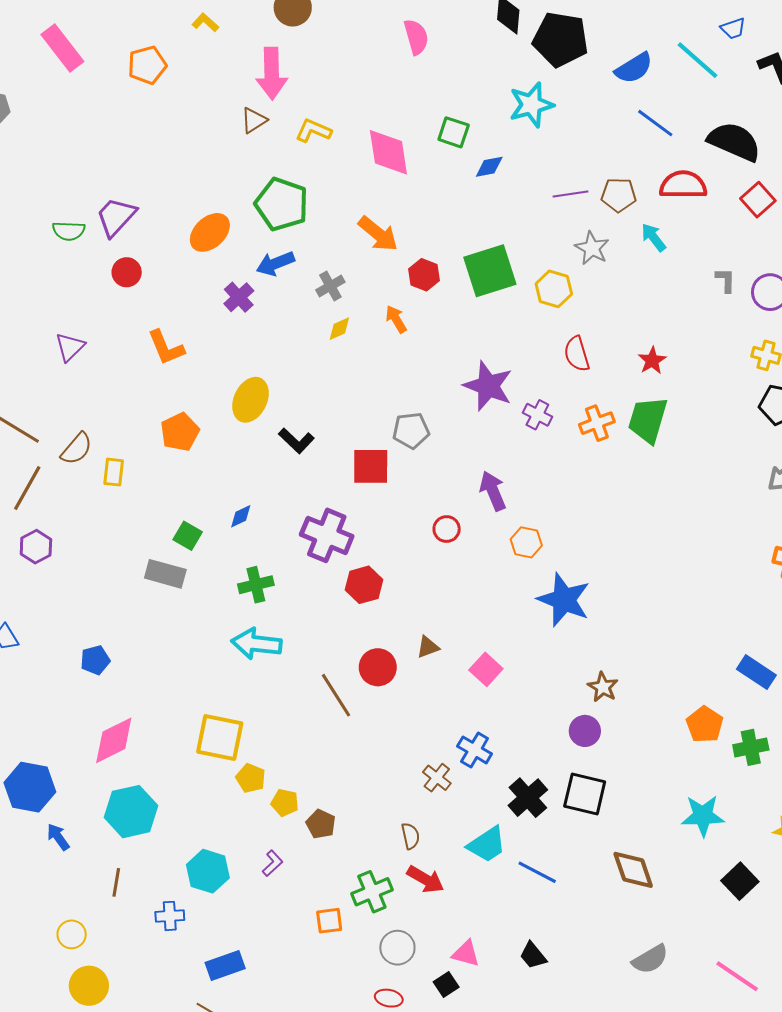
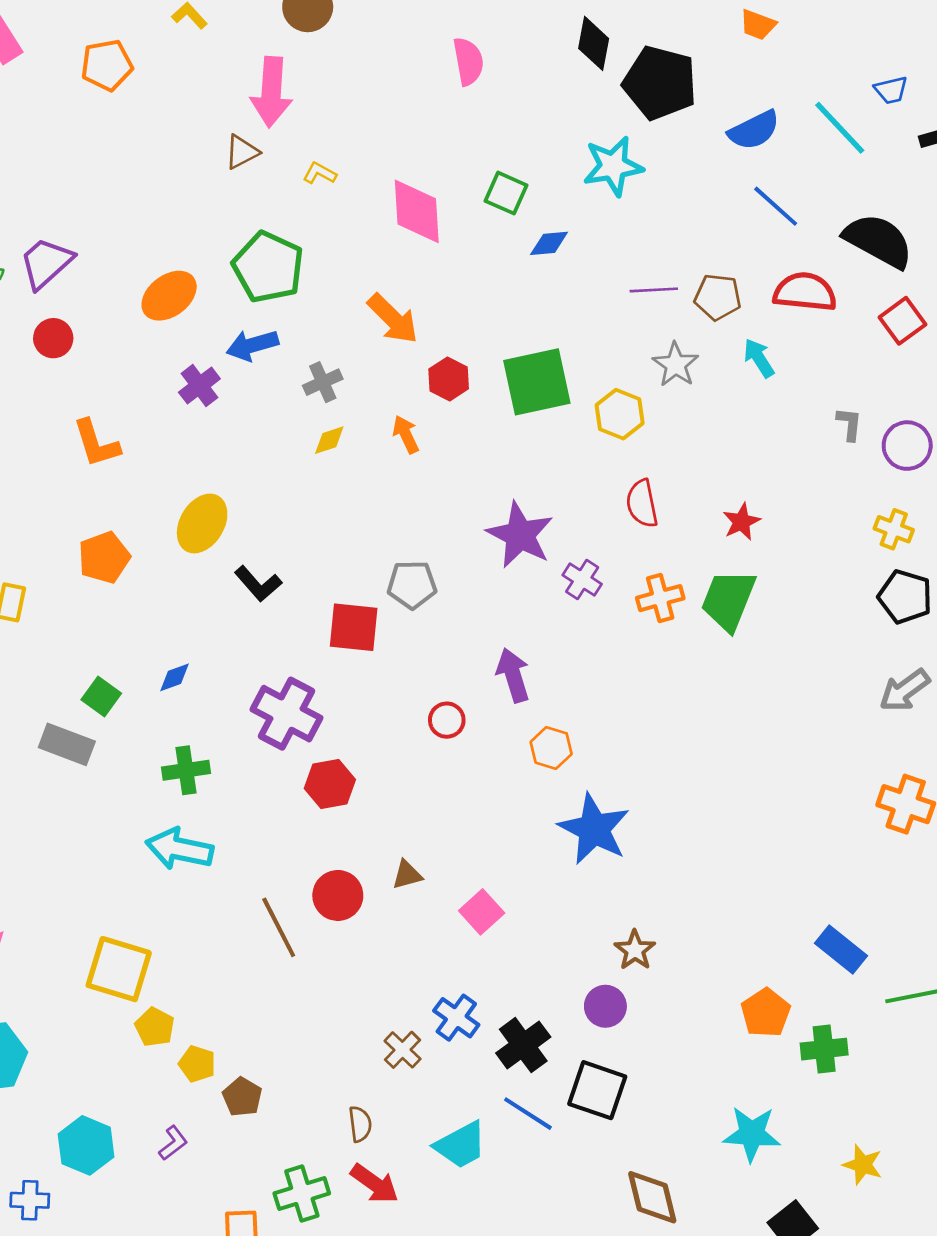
yellow L-shape: (313, 131) -> (320, 173), size x0.7
black cross: (528, 798) -> (523, 1045), moved
blue line: (537, 872) -> (528, 1114), moved

